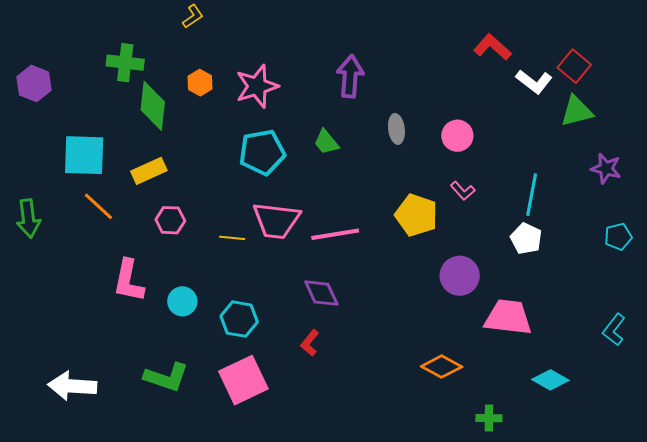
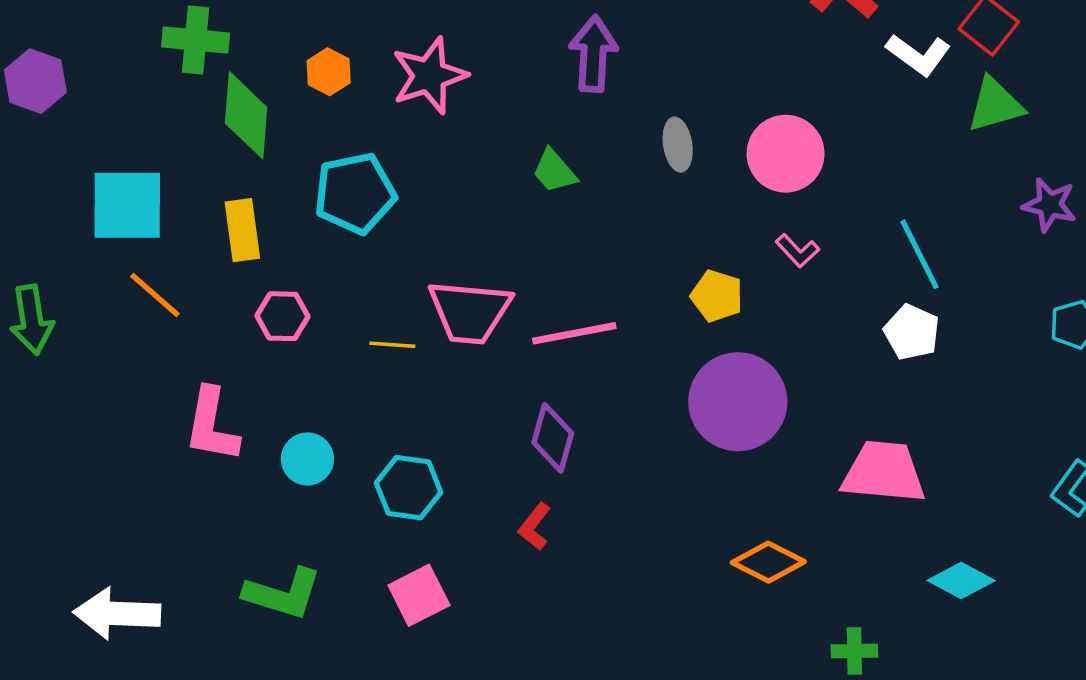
pink circle: (457, 136) -> (786, 154), size x1.4
cyan pentagon: (262, 152) -> (355, 193), moved
yellow rectangle: (149, 171) -> (242, 230), turned -72
cyan line: (532, 195) -> (919, 254), turned -36
yellow pentagon: (416, 215) -> (717, 296), size x0.7
purple circle: (460, 276) -> (738, 402), moved, size x1.4
purple diamond: (321, 293) -> (553, 438), turned 42
pink square: (243, 380) -> (419, 595), size x0.7

